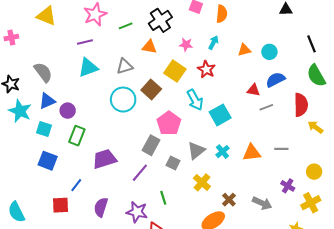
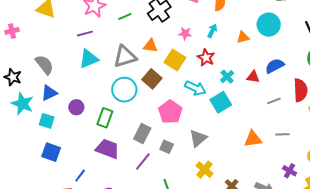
orange triangle: (149, 47) -> (150, 46), moved
cyan circle: (269, 52) -> (269, 25), moved, size x1.5
gray triangle: (125, 66) -> (125, 57), size x1.4
cyan arrow: (195, 100) -> (195, 88), turned -35
gray line: (266, 107) -> (274, 101), moved
purple circle: (68, 111) -> (76, 107), moved
green rectangle: (77, 136) -> (105, 118), moved
gray rectangle: (151, 145) -> (142, 134), moved
cyan cross: (222, 152) -> (227, 77), moved
purple trapezoid: (104, 159) -> (107, 149), turned 40
gray square: (173, 163) -> (167, 147), moved

